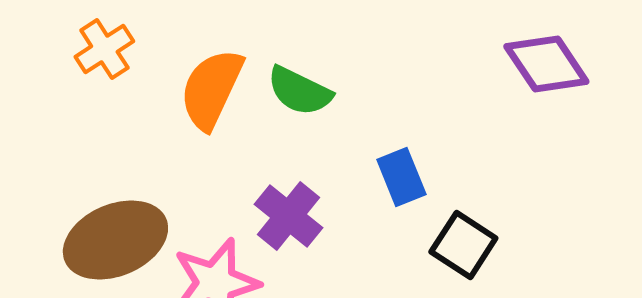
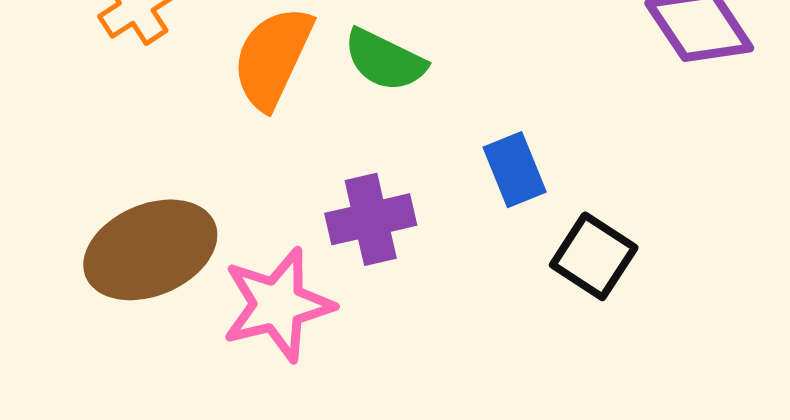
purple cross: (288, 216) -> (371, 219), turned 38

